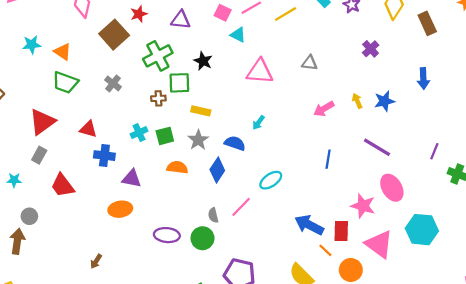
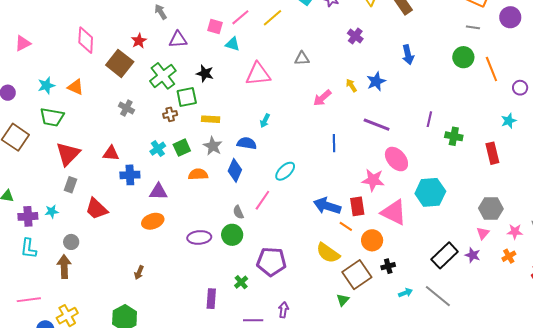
green trapezoid: (65, 82) -> (52, 117), moved

